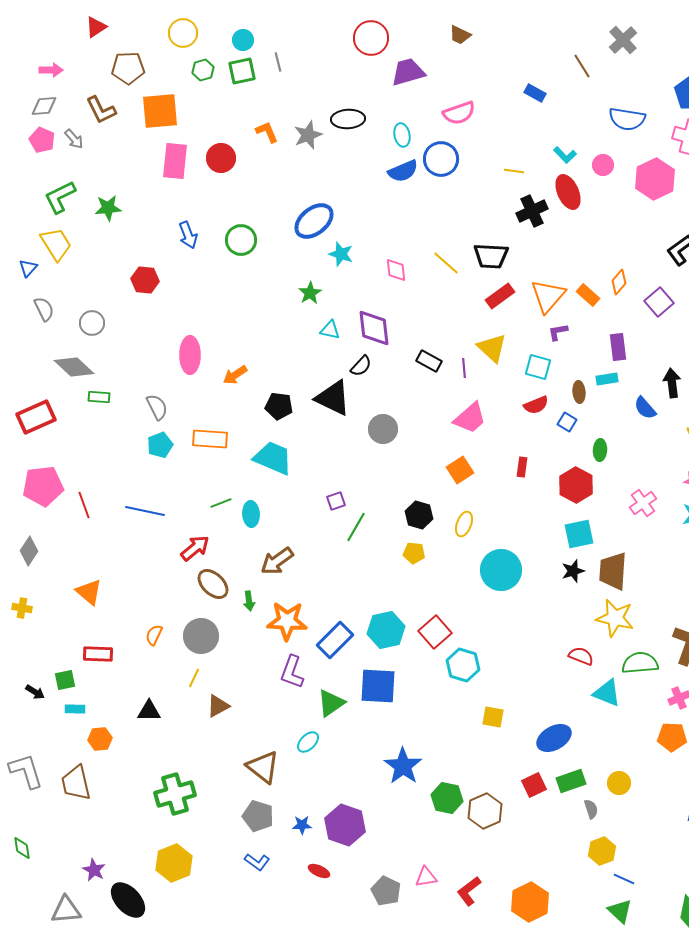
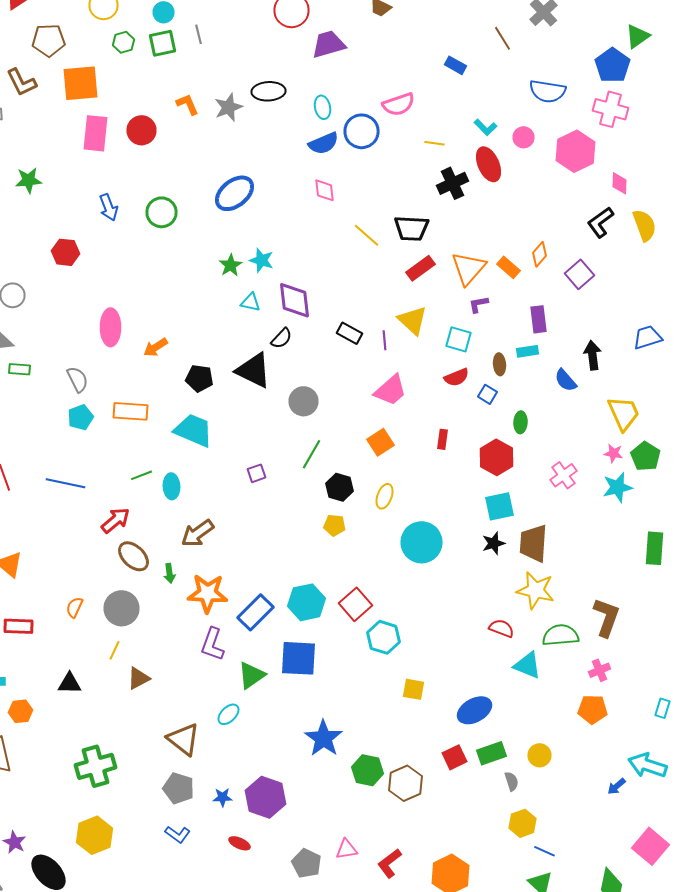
pink semicircle: (459, 113) -> (398, 104), moved
cyan star: (341, 254) -> (262, 260), moved
pink diamond: (396, 270) -> (324, 190), moved
green line: (356, 527) -> (312, 454), moved

